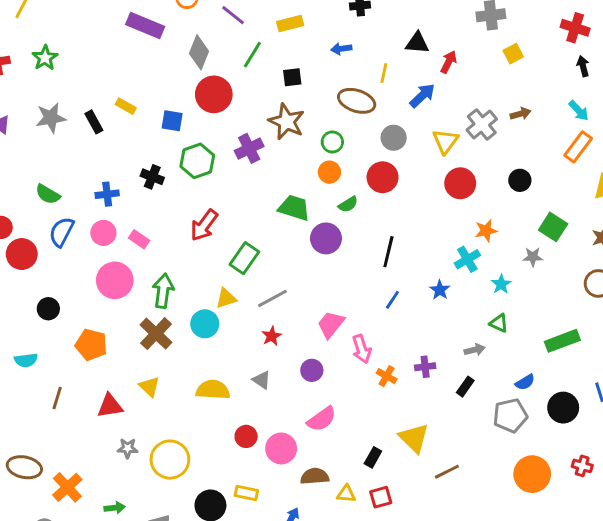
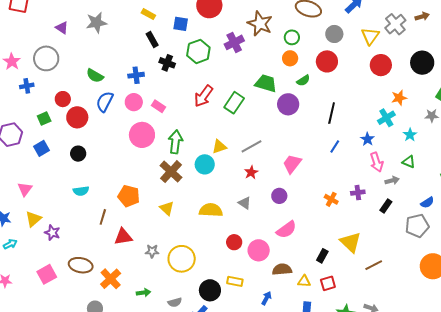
black rectangle: (94, 122) -> (152, 39), moved
black circle: (520, 180) -> (422, 63), size x1.5
green rectangle: (244, 258) -> (234, 103), moved
black circle: (48, 309) -> (78, 154), moved
orange pentagon: (91, 345) -> (129, 196), moved
pink arrow: (362, 349) -> (377, 162), moved
red triangle: (110, 406) -> (123, 237), moved

